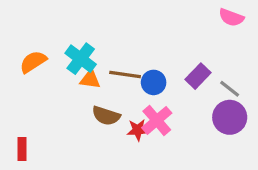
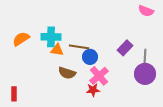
cyan cross: (81, 59) -> (51, 37), turned -36
blue circle: (154, 82) -> (90, 57), moved
gray line: (230, 89) -> (145, 56), turned 56
red star: (138, 130) -> (93, 90), moved

